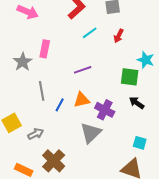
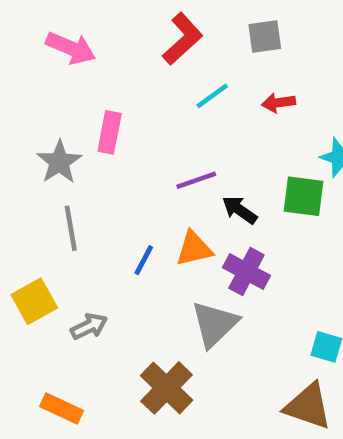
red arrow: (119, 36) -> (278, 103), turned 56
gray line: (42, 91) -> (71, 228), moved
black arrow: (137, 103) -> (240, 210), moved
brown cross: (54, 161) -> (167, 388), moved

